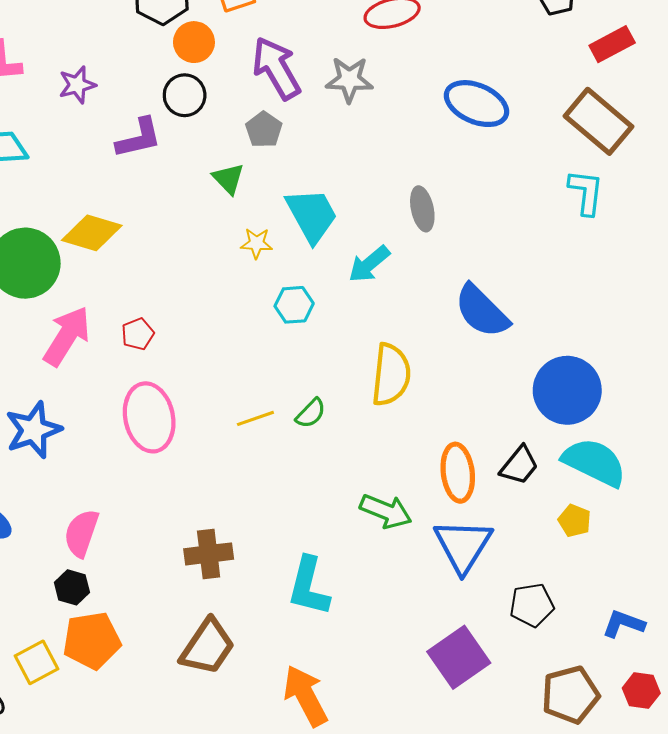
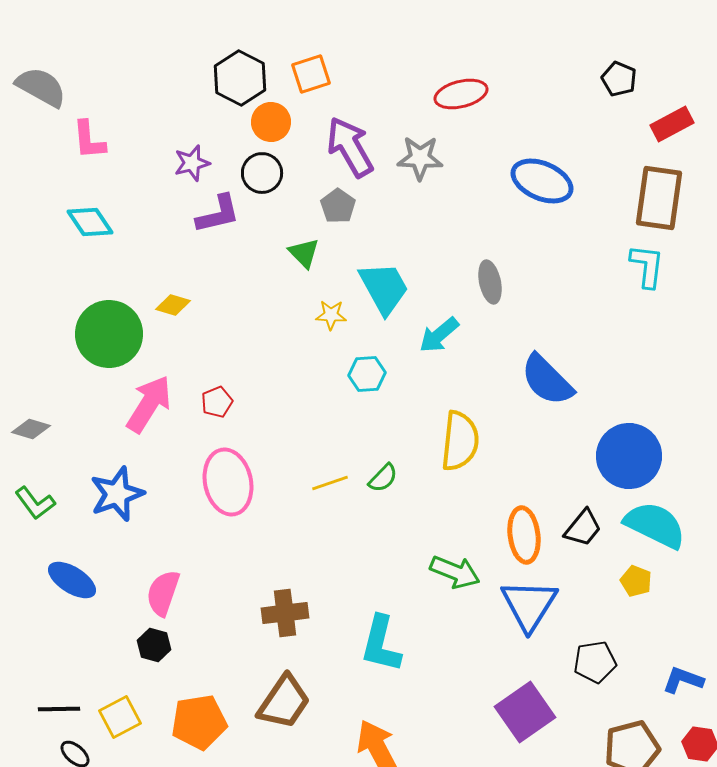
purple star: (77, 85) -> (192, 163), moved
brown rectangle: (598, 121) -> (659, 198), turned 58
yellow diamond: (92, 233) -> (173, 305), size x0.6
orange pentagon: (92, 641) -> (199, 722), moved

